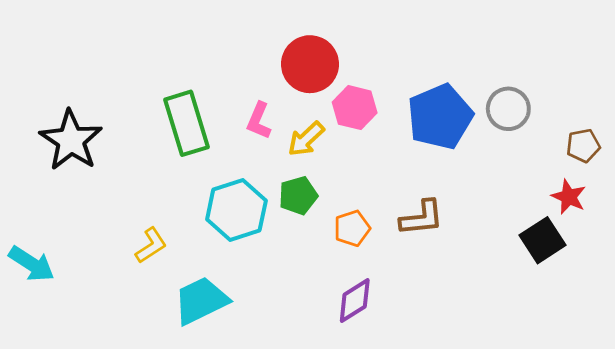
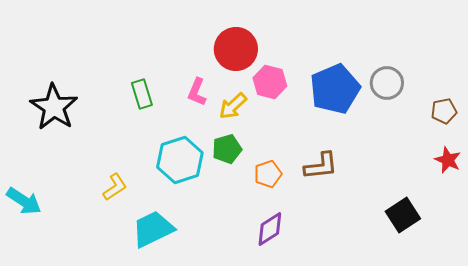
green rectangle: (187, 123) -> (142, 94), size x0.6
red star: (569, 197) -> (448, 160), moved
black square: (542, 240) -> (403, 215), moved

